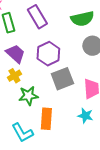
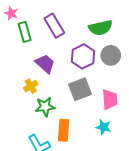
purple trapezoid: (15, 54) -> (45, 64), moved
purple hexagon: (48, 54) -> (83, 56), moved

